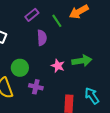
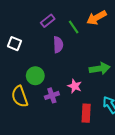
pink star: (58, 66) -> (75, 86), moved
purple cross: (36, 87) -> (52, 95), turned -32

